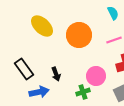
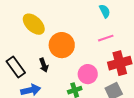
orange circle: (79, 35) -> (62, 45), moved
black arrow: (56, 74) -> (44, 65), moved

